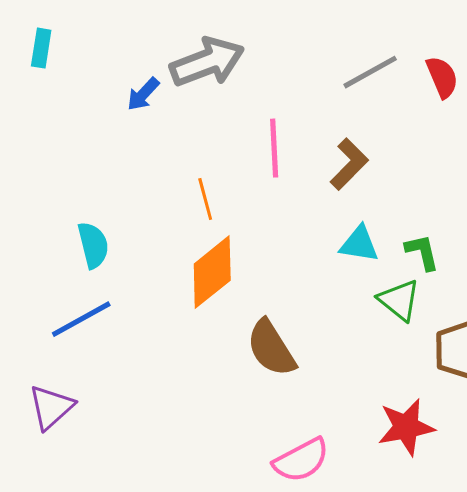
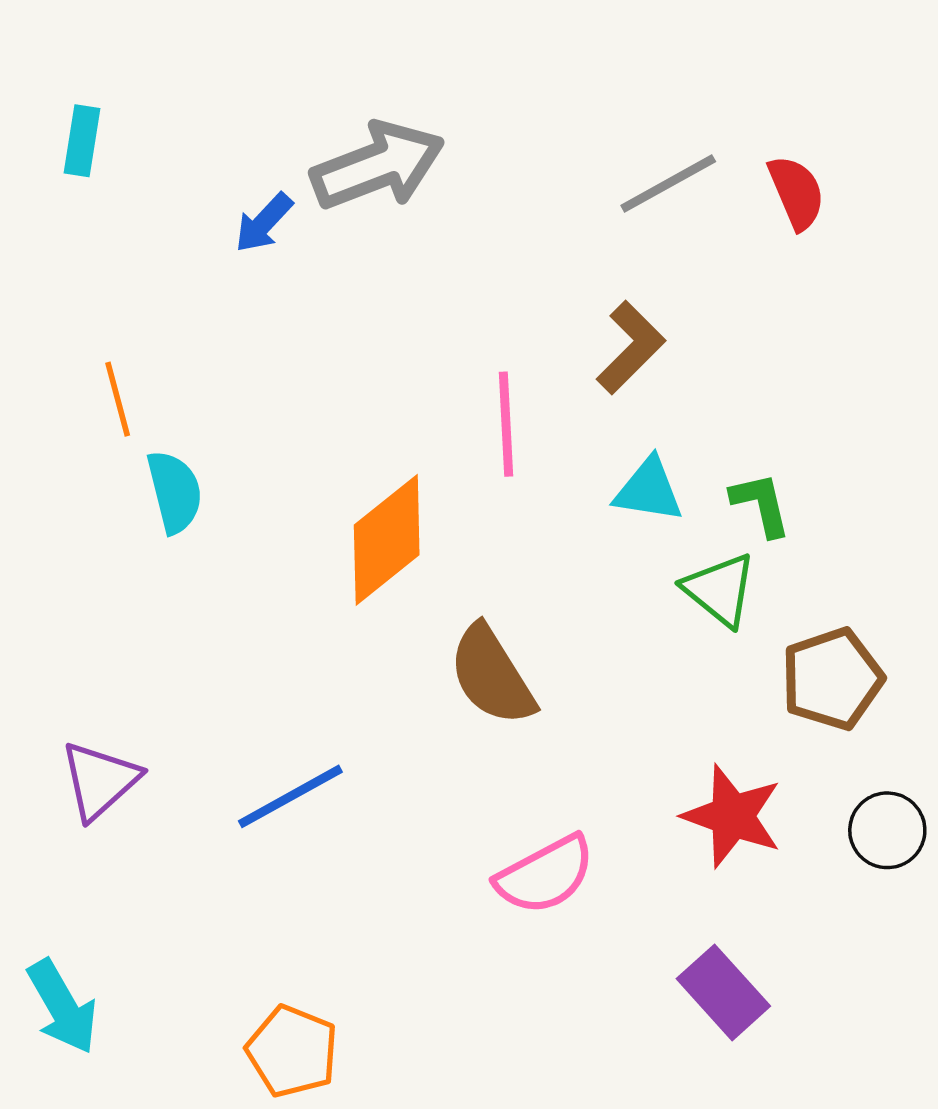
pink line: (274, 148) -> (506, 424), moved
orange line: (205, 199) -> (118, 399), moved
blue line: (81, 319) -> (290, 796), moved
red star: (406, 427) -> (732, 816), turned 30

